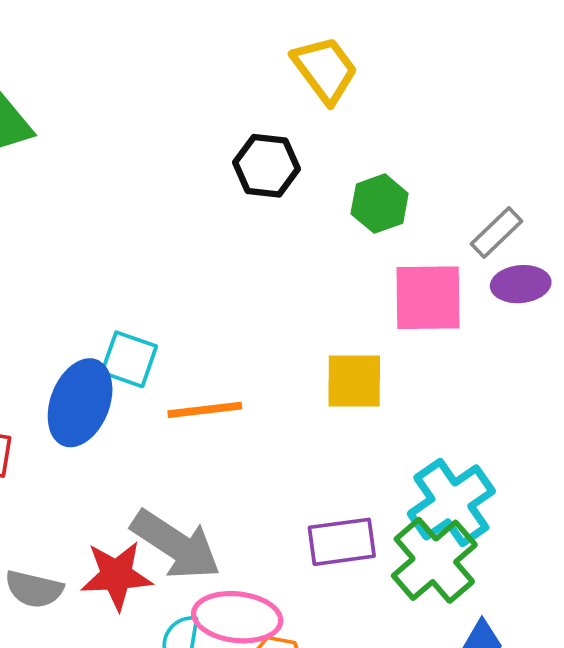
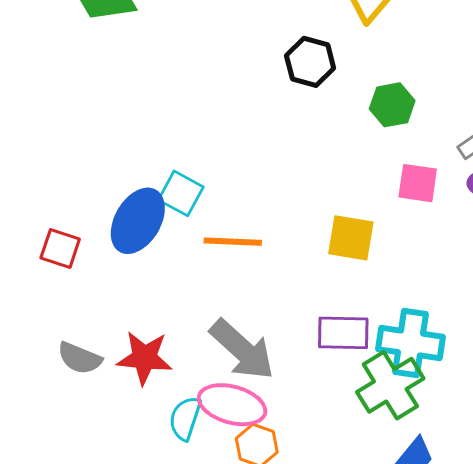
pink square: (428, 298) -> (418, 183), size x0.7
cyan cross: (451, 502) -> (410, 343), turned 34
purple rectangle: (342, 542) -> (343, 333), moved
gray arrow: (176, 545) -> (242, 350), moved

